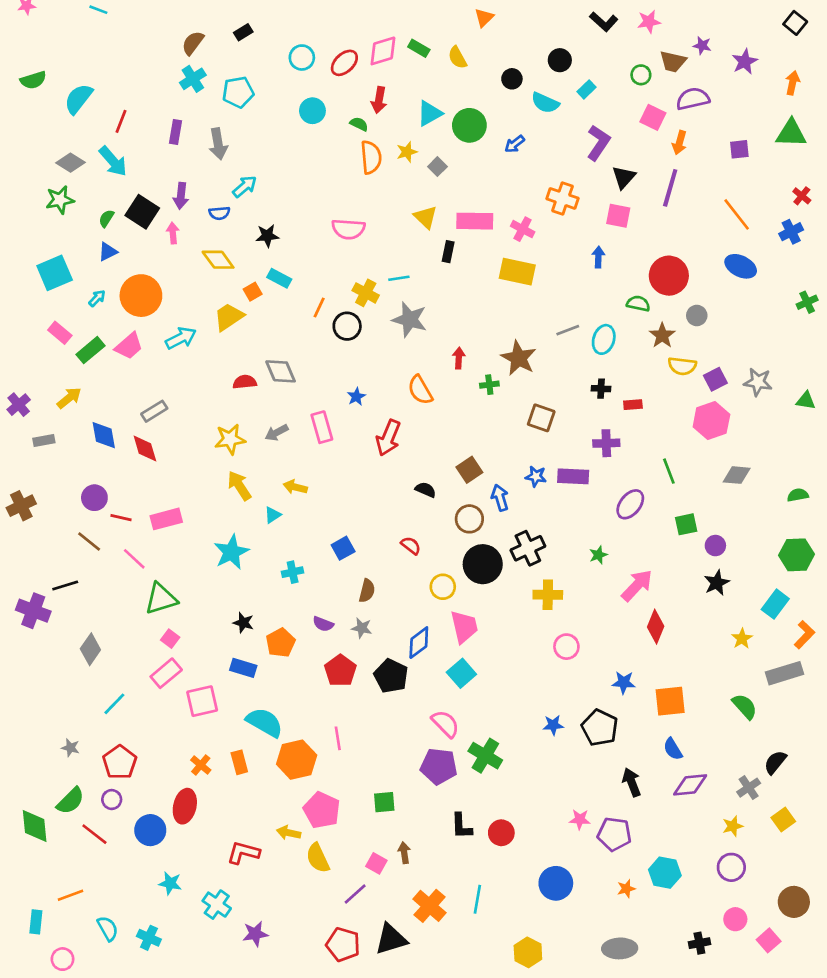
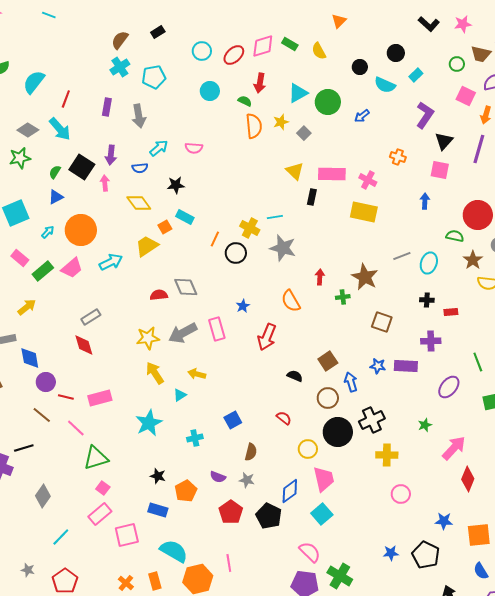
orange cross: (562, 198) -> (398, 157), size x0.7
pink semicircle: (348, 229) -> (194, 148), moved, size x0.7
gray arrow: (277, 433) -> (183, 333), size x1.6
blue diamond: (104, 435) -> (30, 358), moved

